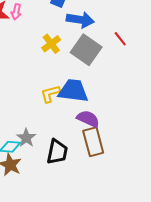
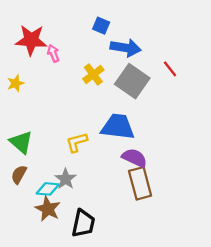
pink arrow: (16, 12) -> (53, 53), moved, turned 147
yellow L-shape: (50, 94) -> (77, 142), moved
black trapezoid: (57, 152) -> (83, 223), moved

